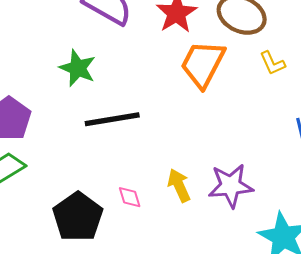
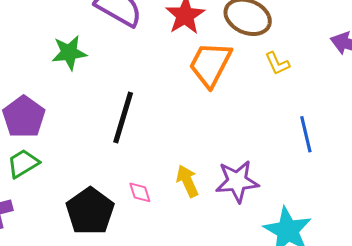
green star: (78, 68) -> (69, 53), moved, turned -30
black line: (112, 119) -> (123, 117), turned -64

